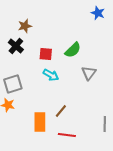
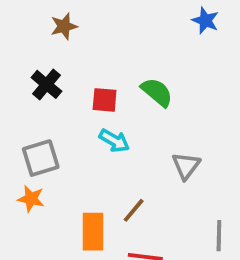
brown star: (25, 26) -> (64, 26), moved
green semicircle: (73, 50) -> (157, 92), turned -96
gray triangle: (89, 73) -> (186, 166), moved

